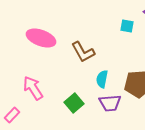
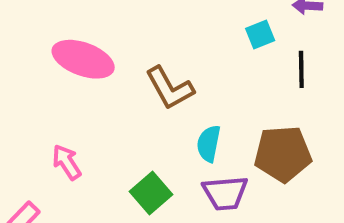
cyan square: (127, 26) -> (260, 34), turned -32
pink arrow: (33, 88) -> (67, 162), size x0.7

